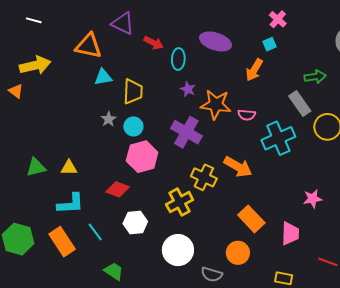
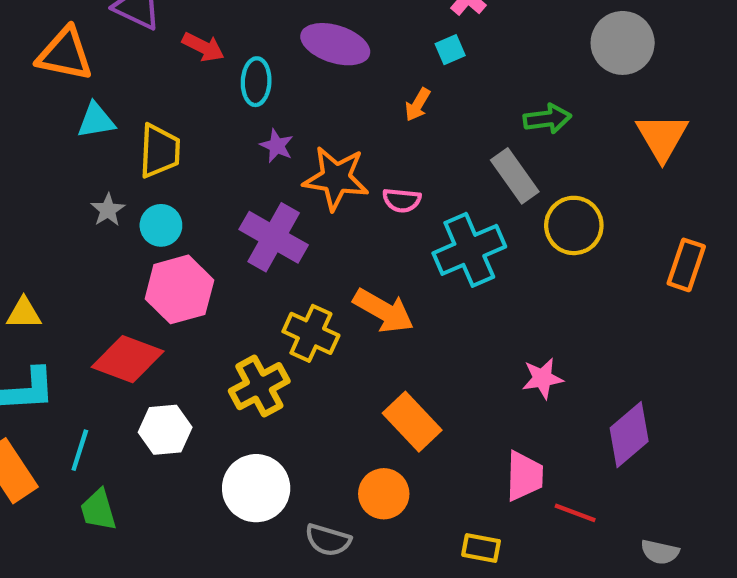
orange arrow: (254, 70) -> (418, 105), size x0.7
red diamond: (118, 189) -> (128, 359), size x1.4
cyan line: (95, 232) -> (80, 450), turned 54
pink trapezoid: (290, 233) -> (524, 476), moved
green trapezoid: (114, 271) -> (98, 510), moved, turned -140

